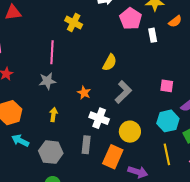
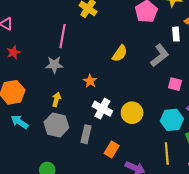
white rectangle: (153, 35) -> (176, 34), moved
gray L-shape: (123, 92) -> (160, 55), moved
yellow circle: (130, 132) -> (132, 113), moved
gray hexagon: (51, 152) -> (56, 125), moved
orange rectangle: (113, 157) -> (112, 150), size x0.7

